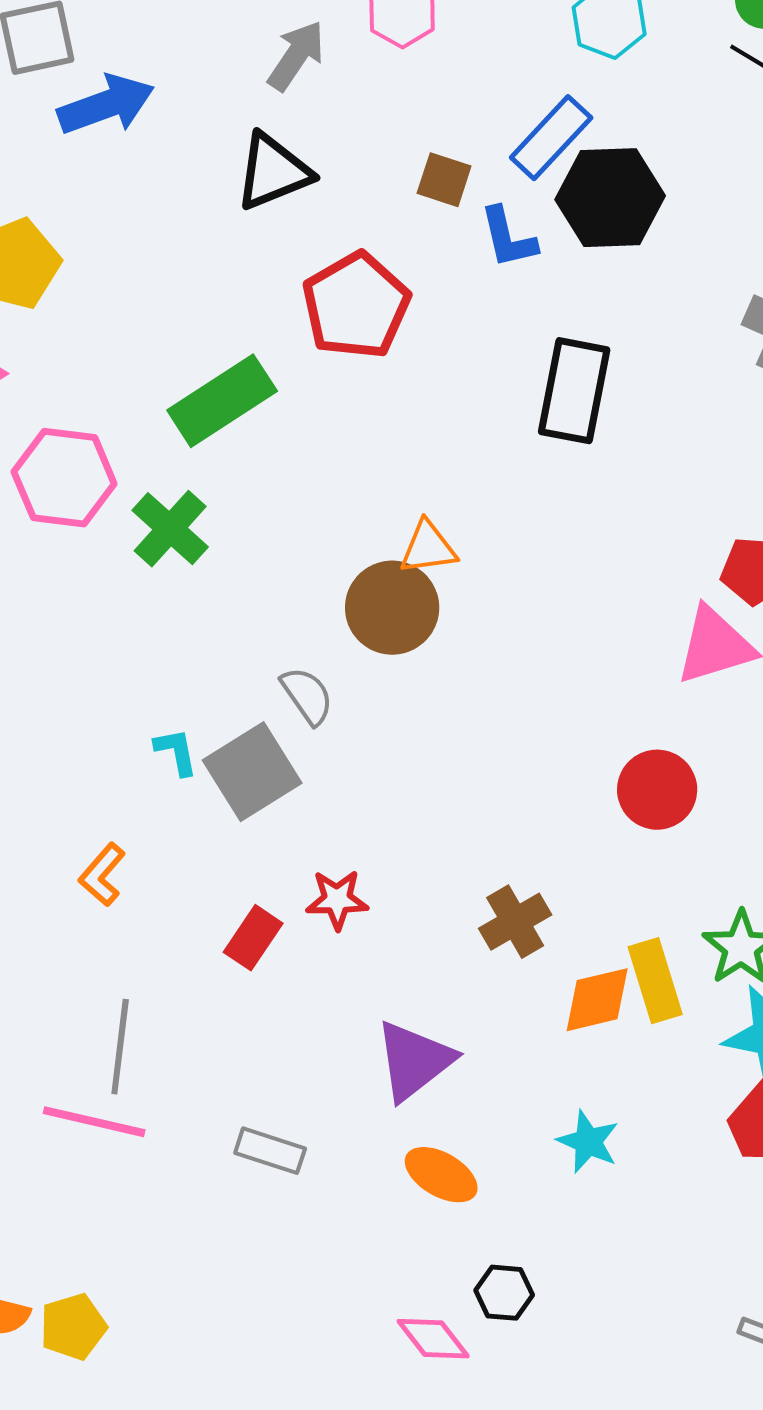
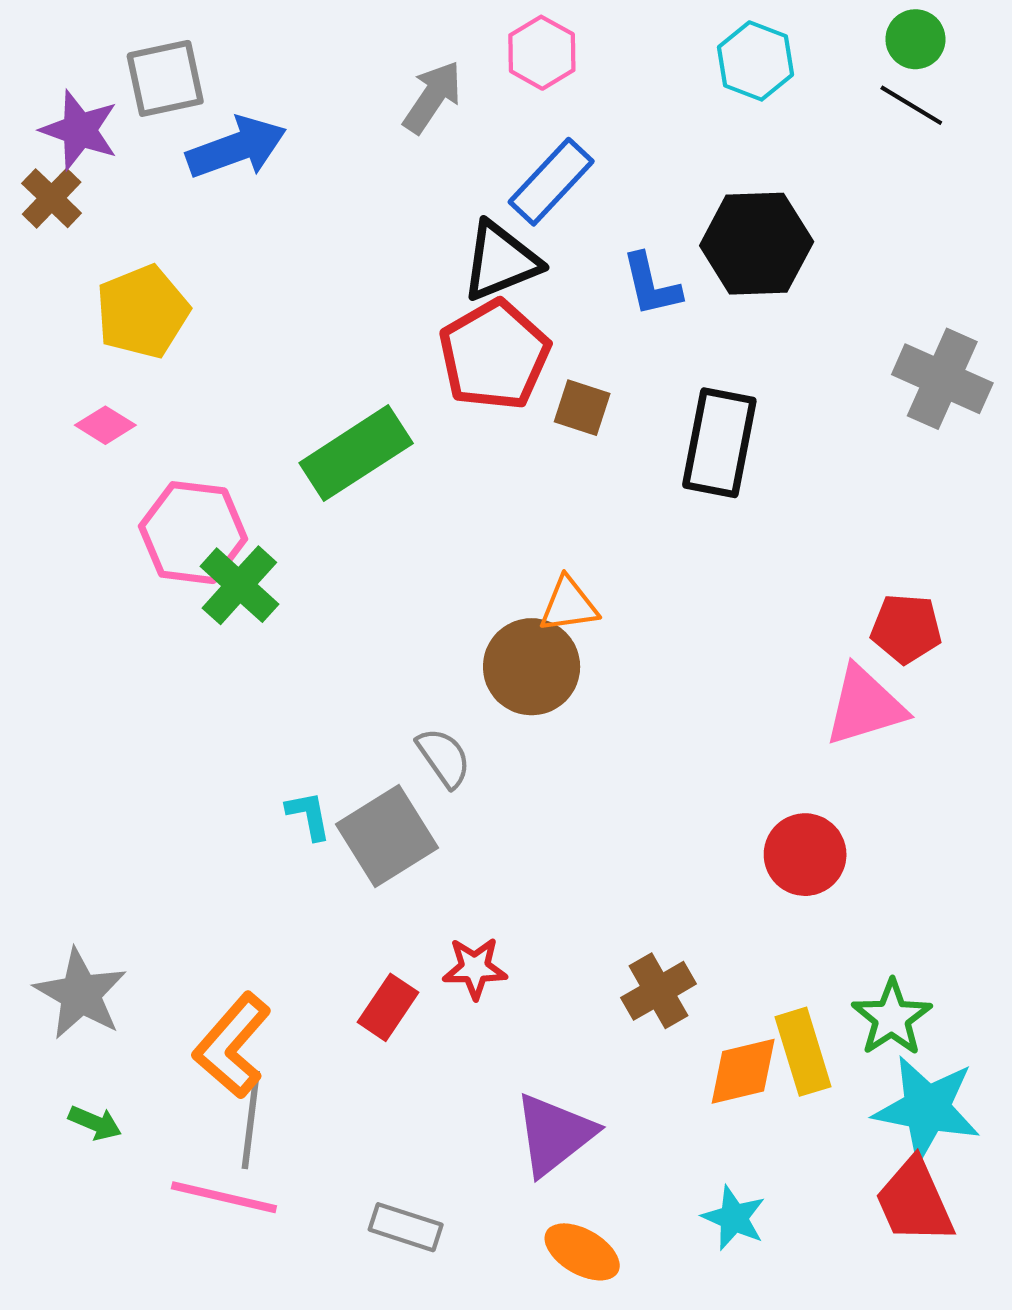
blue rectangle: (551, 138) -> (551, 182), moved
black triangle: (273, 172) -> (501, 261), moved
brown square: (444, 180) -> (582, 408), moved
green cross: (170, 529) -> (239, 585), moved
orange L-shape: (102, 875) -> (232, 1046), moved, size x1.6

